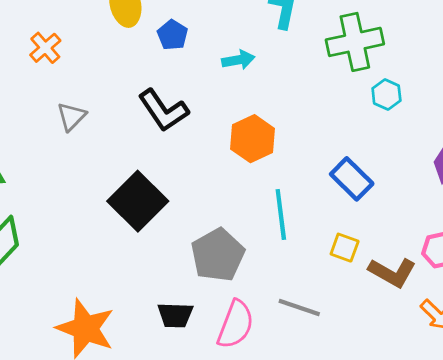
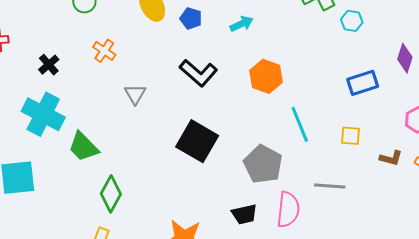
blue rectangle: (352, 179) -> (363, 83), moved, turned -48
brown L-shape: (392, 272) -> (391, 158), moved, size x0.7

